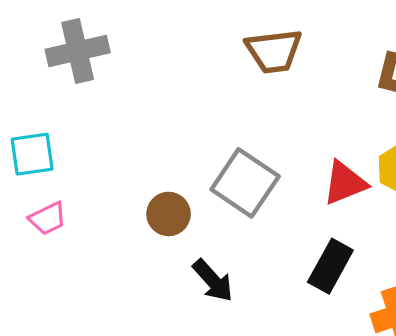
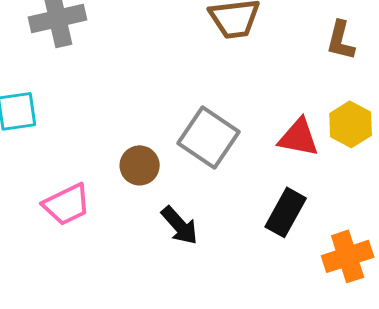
red triangle: (345, 183) -> (299, 137), turned 33
pink trapezoid: (48, 218) -> (67, 204), moved, size x1.4

